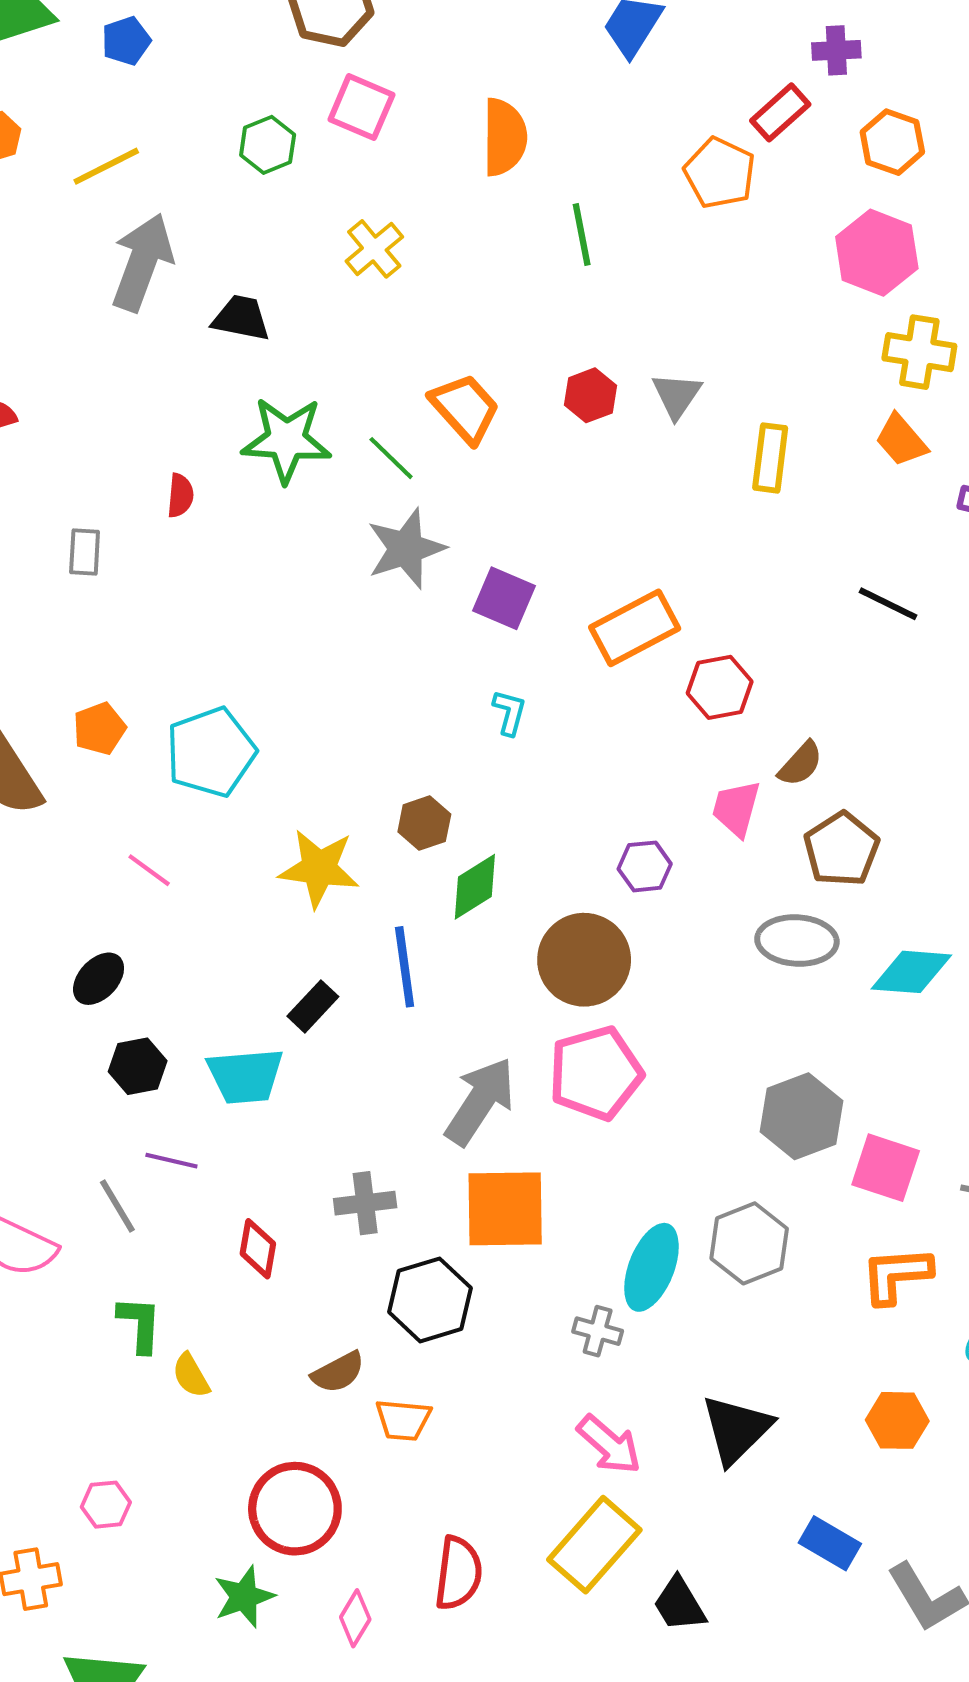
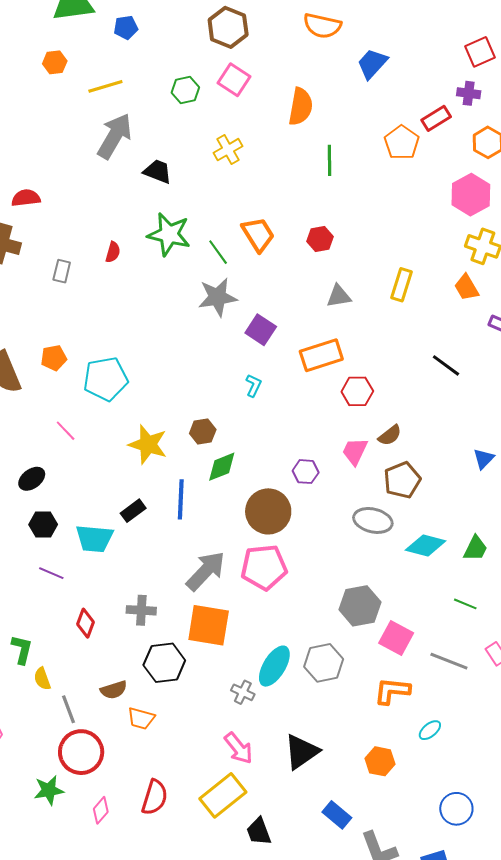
gray triangle: (677, 395) -> (339, 296), moved, turned 36
gray line: (117, 1206) -> (69, 709), moved

